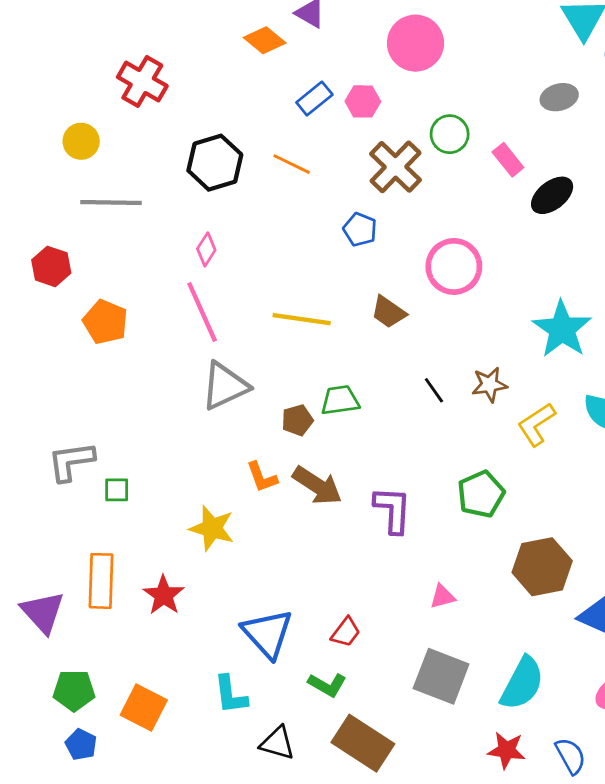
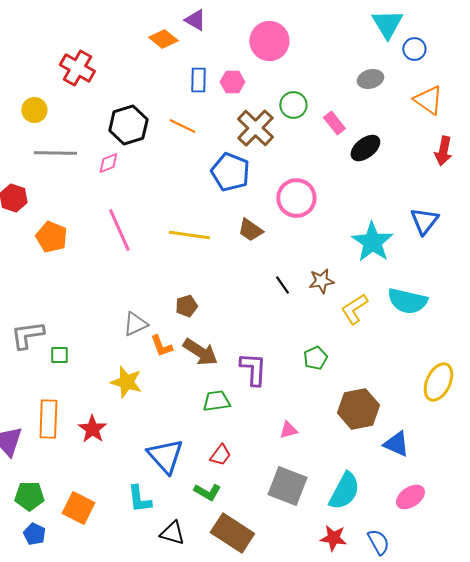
blue rectangle: (314, 99) -> (198, 80), turned -50
blue pentagon: (360, 229) -> (230, 172), size x1.6
pink diamond: (206, 249) -> (108, 163), moved, turned 35
gray triangle: (225, 386) -> (135, 324), moved, size x0.7
green trapezoid: (340, 400) -> (216, 401), moved
green pentagon: (481, 494) -> (315, 358), size x0.7

